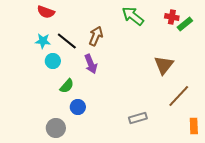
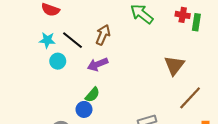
green rectangle: (185, 24) -> (196, 22), turned -42
purple arrow: (91, 64) -> (98, 64), turned 90
green semicircle: (67, 86) -> (92, 95), moved

